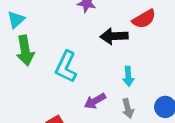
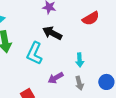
black arrow: (114, 36) -> (52, 33), moved, turned 30

